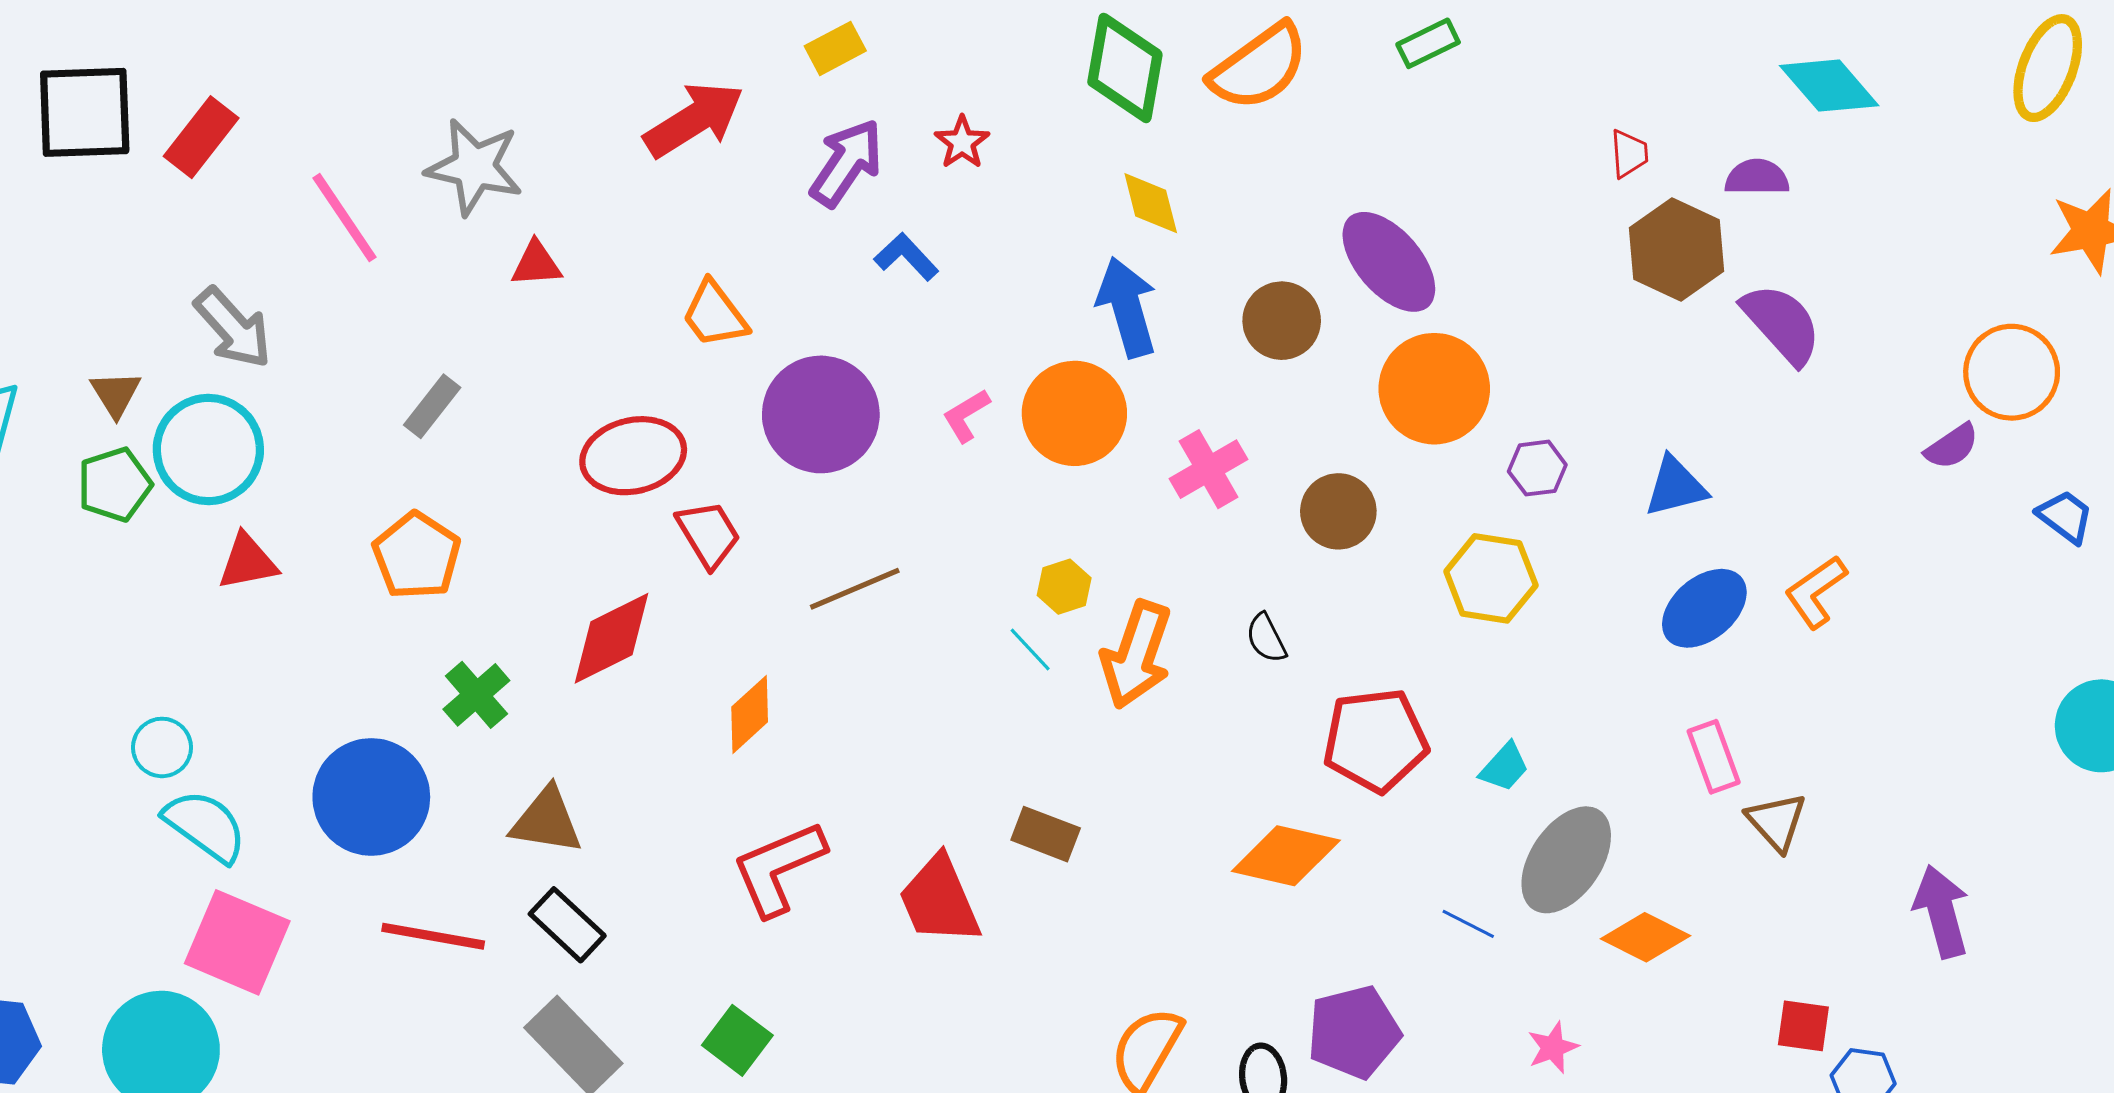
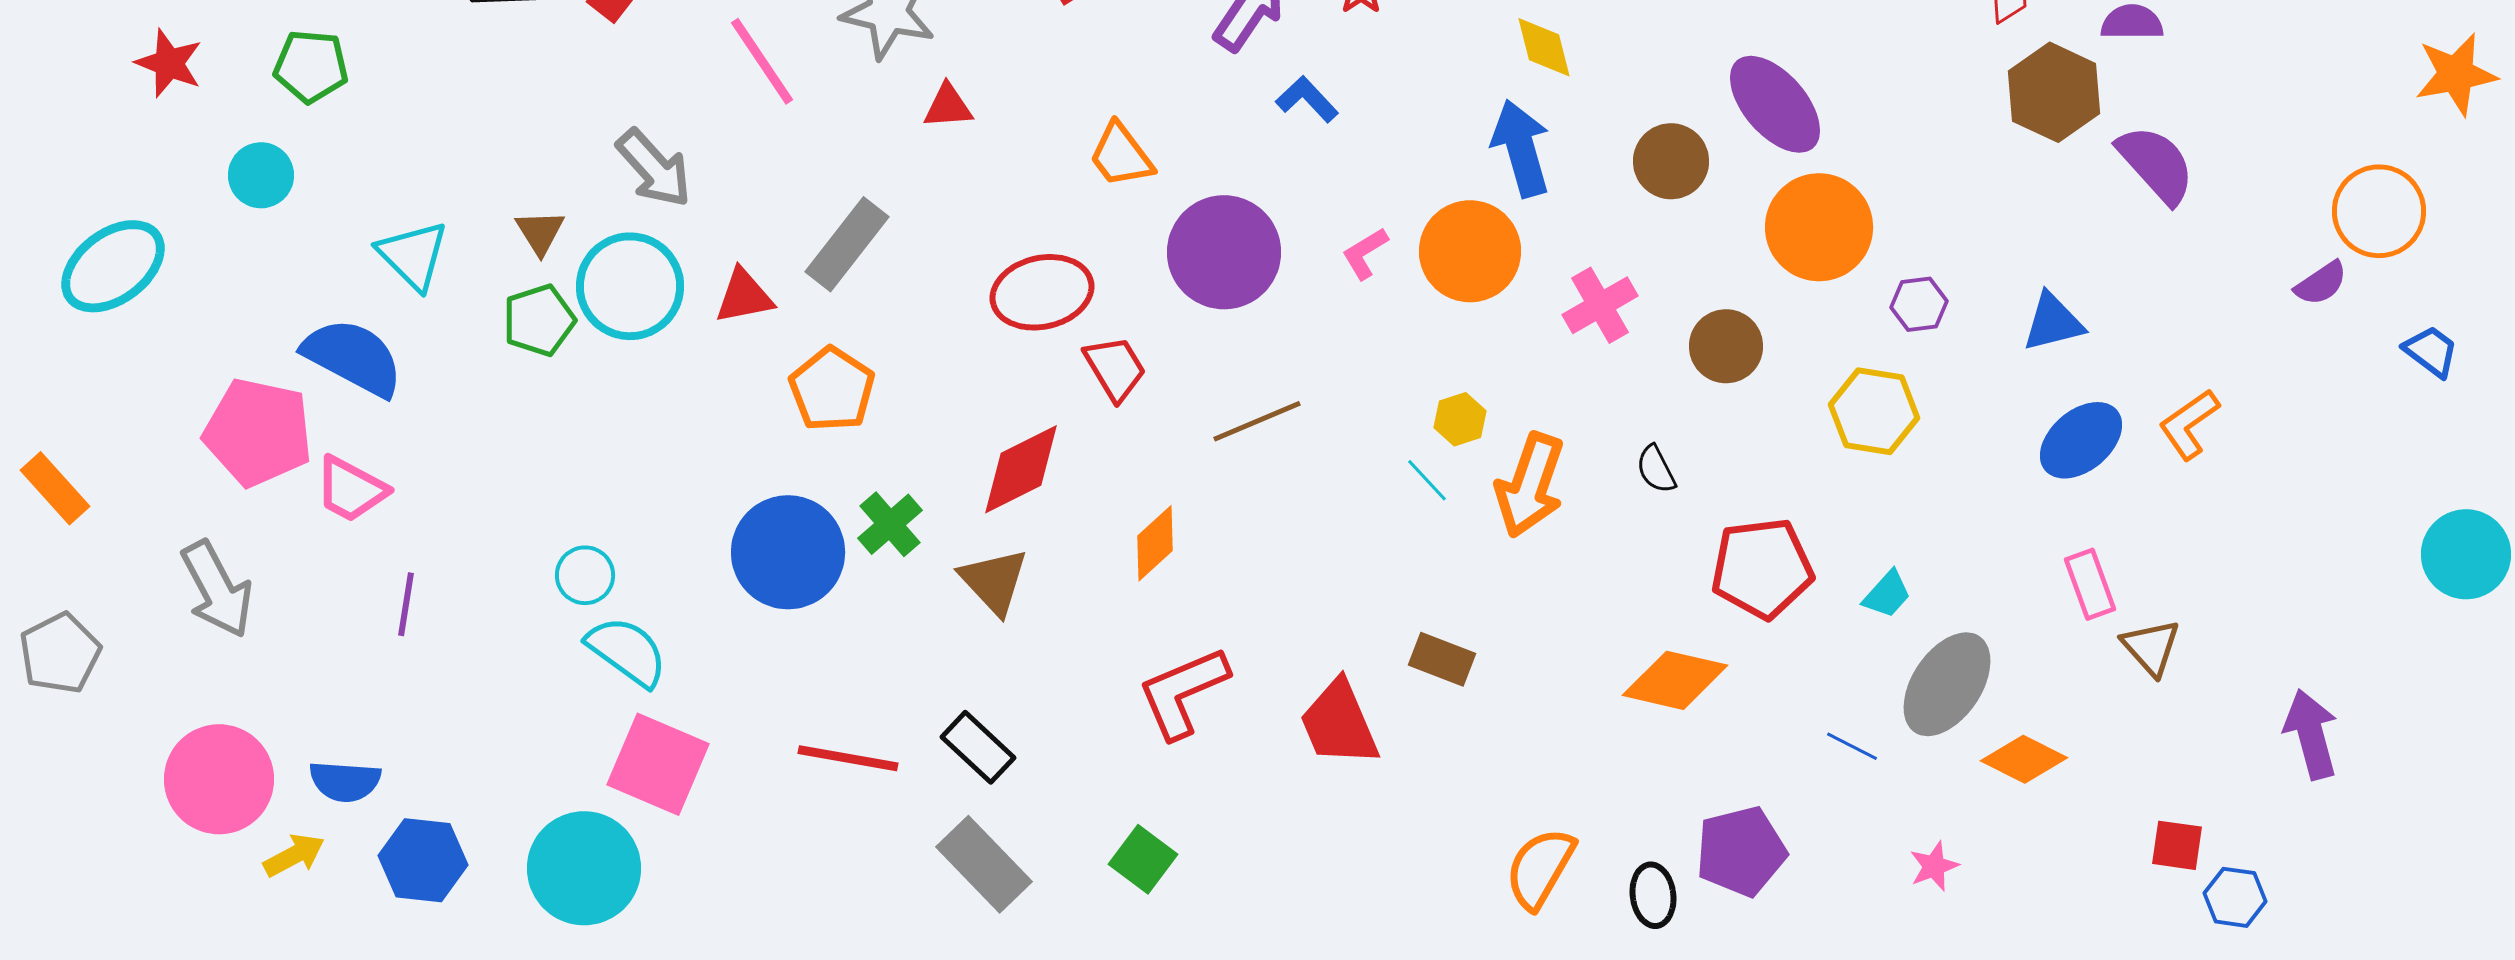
gray rectangle: (432, 406) -> (847, 244), size x1.5
red triangle: (248, 562) -> (744, 296), moved
blue circle: (371, 797) -> (788, 552), moved
brown triangle: (547, 821) -> (994, 581), moved, turned 38

